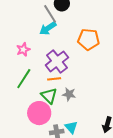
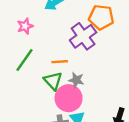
purple cross: (57, 61) -> (83, 36), moved
pink circle: (39, 113) -> (69, 98), moved

